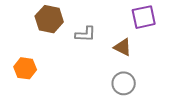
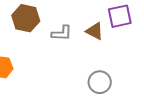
brown triangle: (123, 47) -> (95, 31), moved

